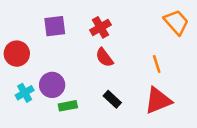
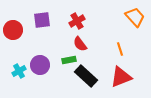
red circle: (17, 54) -> (13, 30), moved
black rectangle: (112, 99) -> (86, 76), size x1.6
green rectangle: (68, 106) -> (69, 60), moved

